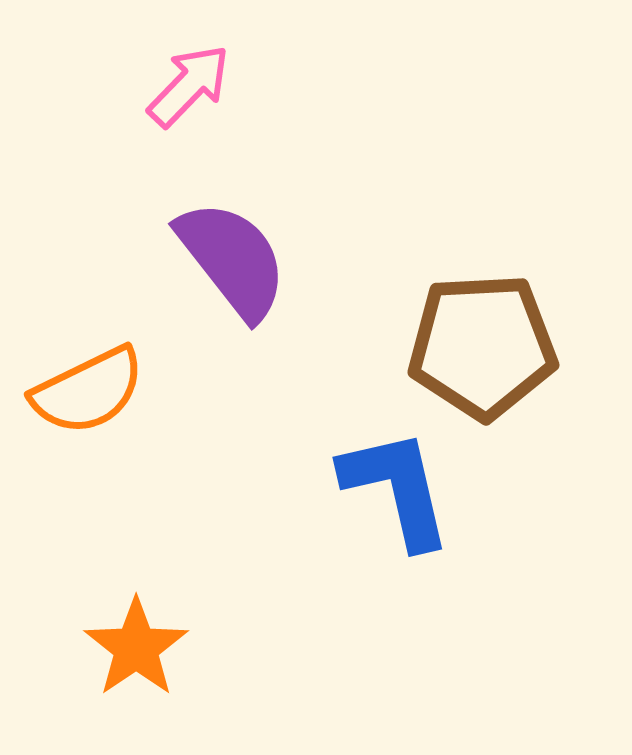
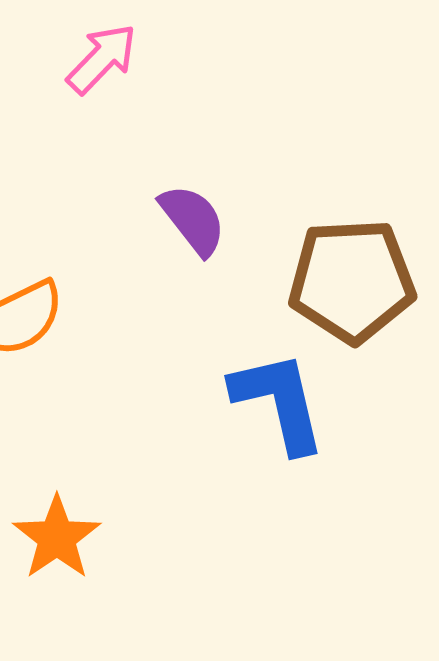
purple semicircle: (232, 259) -> (193, 220), moved, size x0.7

